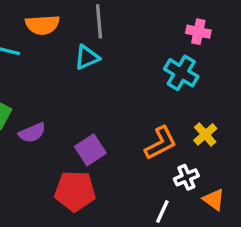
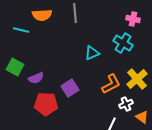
cyan triangle: (87, 57) -> (92, 53), moved
yellow cross: (205, 134) -> (137, 79), size x1.5
red pentagon: (75, 191) -> (46, 104), moved

